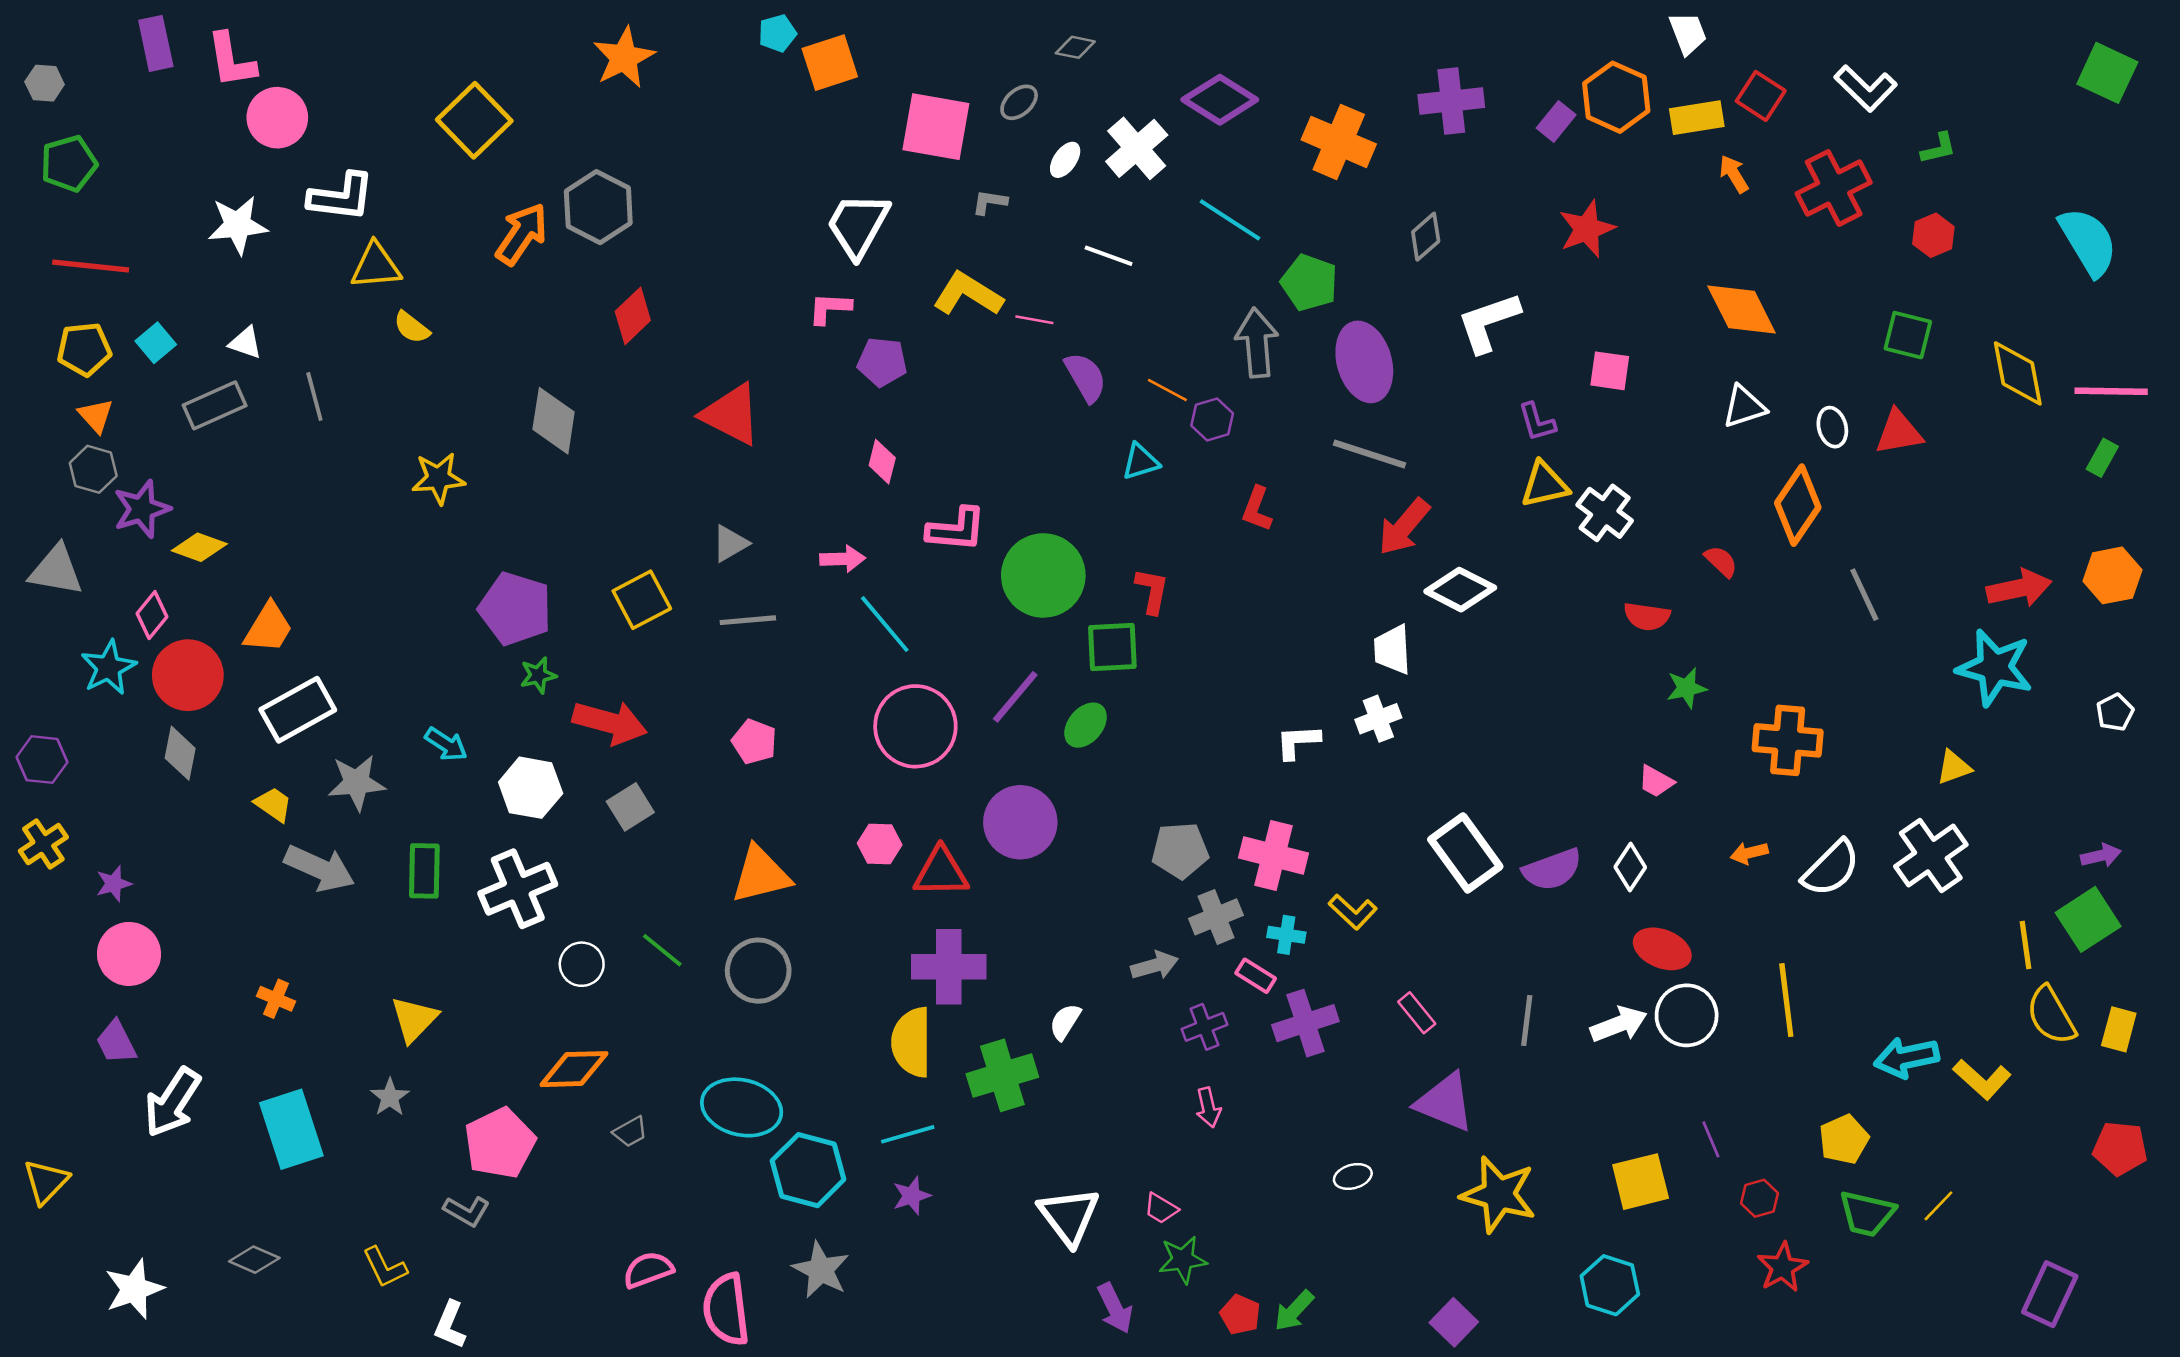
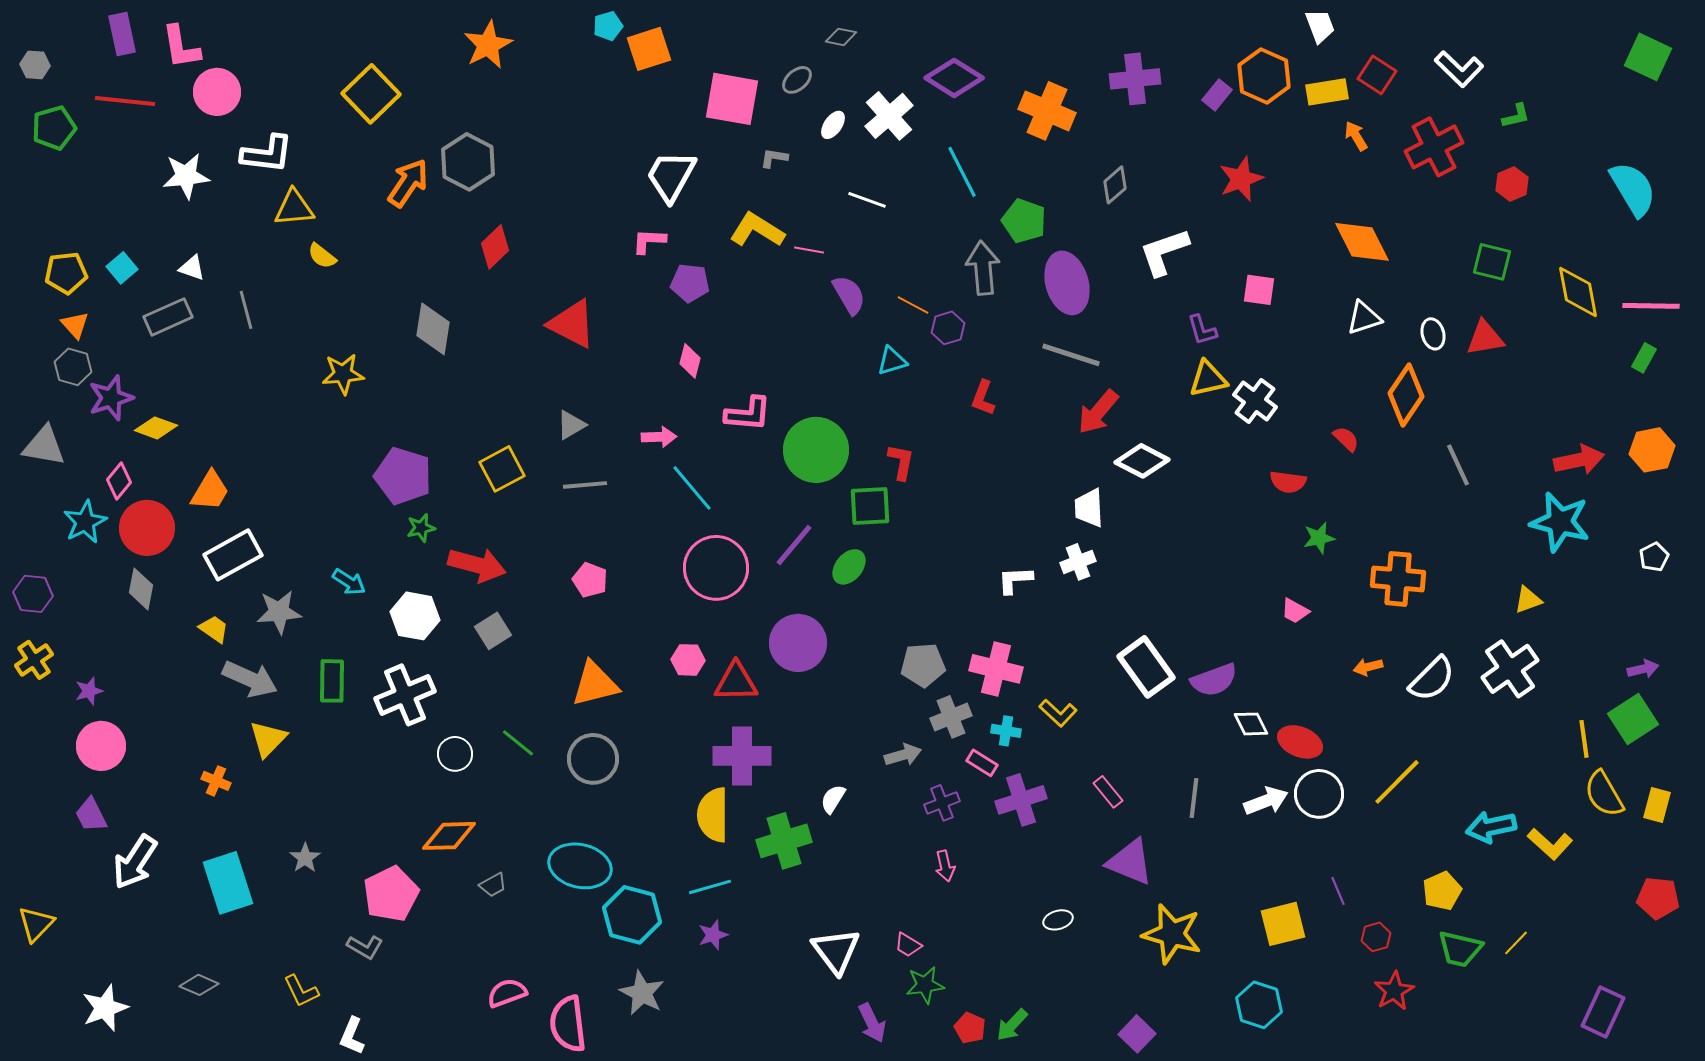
cyan line: (1230, 220) -> (962, 172), turned 30
red line: (91, 266) -> (125, 101), moved
white diamond: (1630, 867) -> (1251, 724), moved, turned -60
yellow line: (1786, 1000) -> (1397, 782), turned 52
yellow triangle: (414, 1019) -> (268, 739), moved

